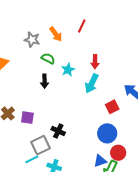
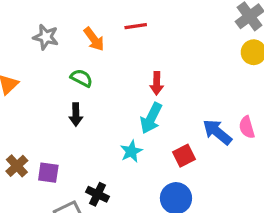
red line: (82, 26) -> (136, 26), turned 56
gray star: (32, 40) -> (46, 37), moved
cyan star: (68, 70) -> (131, 151), moved

